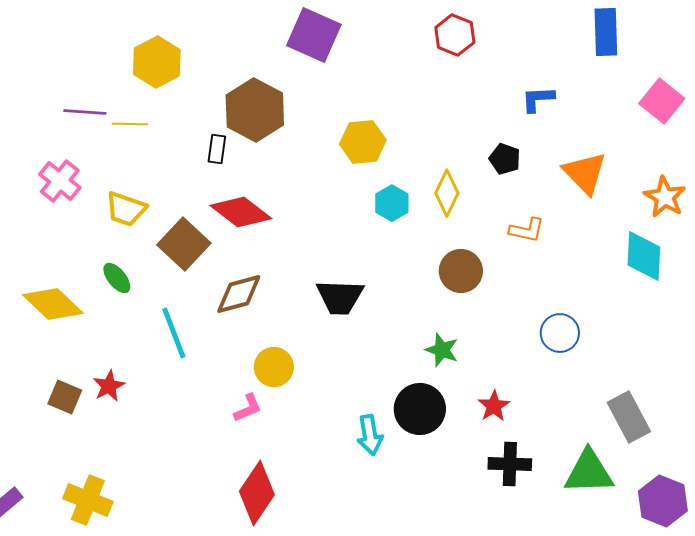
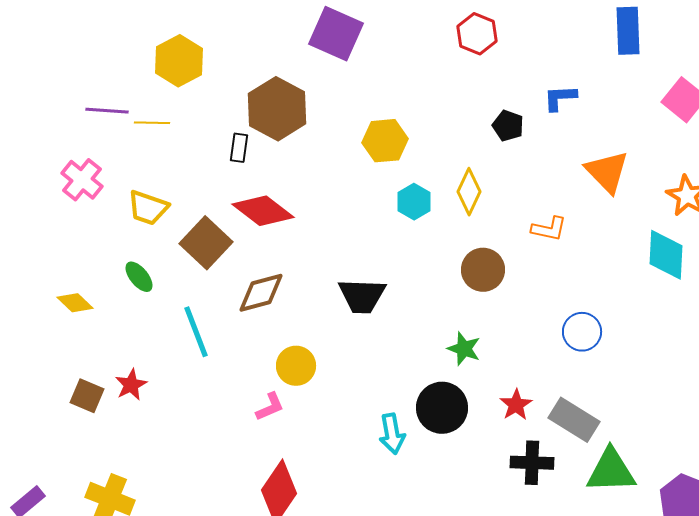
black pentagon: (505, 159) -> (508, 126), moved
yellow diamond: (53, 304) -> (75, 303), size x0.6
gray rectangle: (629, 417) -> (574, 420), moved, turned -30

